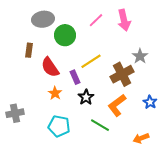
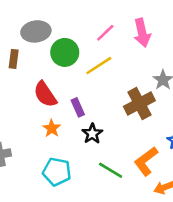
brown rectangle: (29, 50) -> (14, 59), moved
yellow line: (91, 61) -> (99, 66), moved
orange L-shape: (117, 105) -> (146, 161), moved

